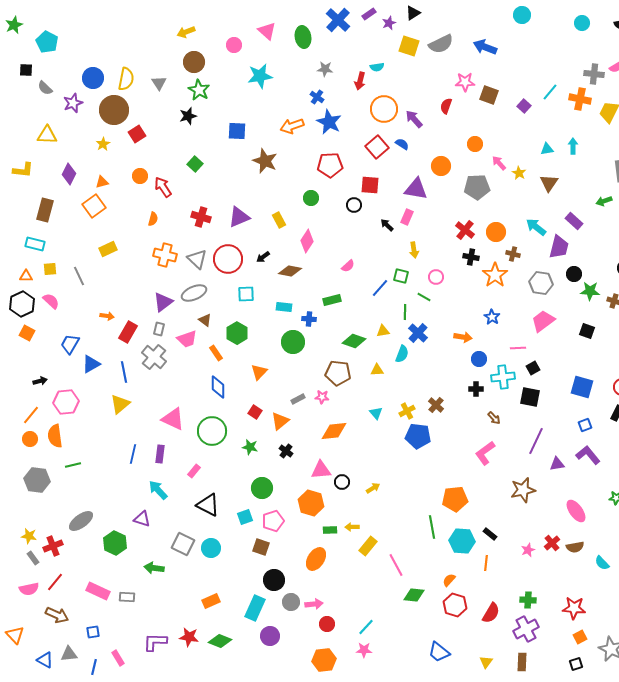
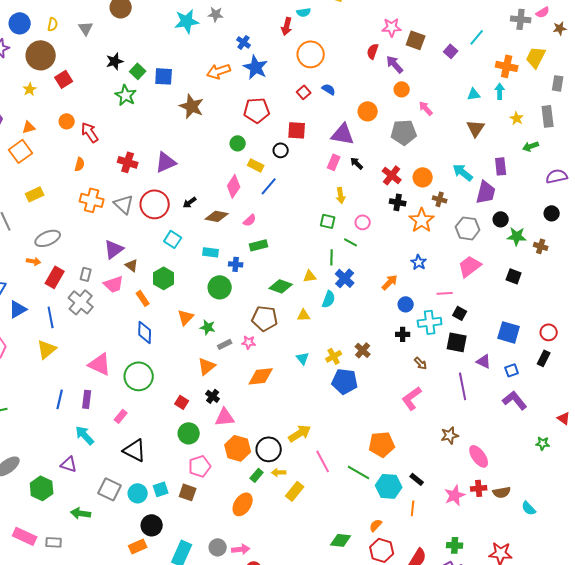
gray star: (325, 69) -> (216, 14), moved
yellow semicircle: (126, 79) -> (53, 24), size x0.6
green star: (199, 90) -> (126, 95), moved
orange cross: (580, 99) -> (507, 66), moved
purple arrow: (414, 119) -> (395, 64), moved
red square: (377, 147) -> (304, 92), size x0.6
green square: (195, 164) -> (138, 71), moved
yellow star: (519, 173) -> (517, 118), moved
yellow rectangle: (279, 220) -> (256, 165), moved, turned -35
purple rectangle: (574, 221) -> (501, 166), turned 42
black arrow: (387, 225) -> (357, 163), moved
pink semicircle: (348, 266) -> (250, 220), moved
blue line: (380, 288) -> (269, 186), moved
gray ellipse: (194, 293) -> (48, 238), moved
cyan square: (246, 294) -> (173, 239), turned 36
purple triangle: (163, 302) -> (114, 249), moved
orange arrow: (463, 337) -> (390, 282), turned -54
black square: (533, 368) -> (460, 313), turned -32
red square: (255, 412) -> (182, 402), moved
purple line: (536, 441) -> (463, 386), turned -36
green star: (250, 447) -> (208, 327), moved
purple triangle: (557, 464) -> (484, 361), moved, turned 35
pink triangle: (321, 470) -> (225, 417), moved
black circle: (342, 482) -> (269, 449), moved, size x1.6
yellow arrow: (373, 488) -> (300, 433), size x1.6
brown star: (523, 490) -> (450, 435), size x0.7
pink ellipse: (576, 511) -> (479, 456), moved
cyan square: (245, 517) -> (161, 489), moved
green line: (432, 527) -> (359, 472), turned -50
green rectangle: (330, 530) -> (257, 475), turned -48
red cross: (552, 543) -> (479, 488), turned 35
pink star: (528, 550) -> (455, 495), size x1.5
pink line: (396, 565) -> (323, 461), moved
black circle: (274, 580) -> (152, 525), moved

